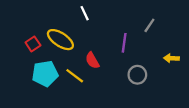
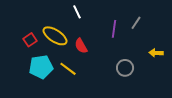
purple line: (124, 43) -> (114, 29), moved
red semicircle: (92, 60) -> (81, 46), moved

